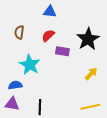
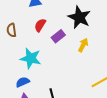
purple rectangle: (62, 51) -> (58, 36), turned -32
yellow arrow: (91, 74) -> (83, 45), moved

